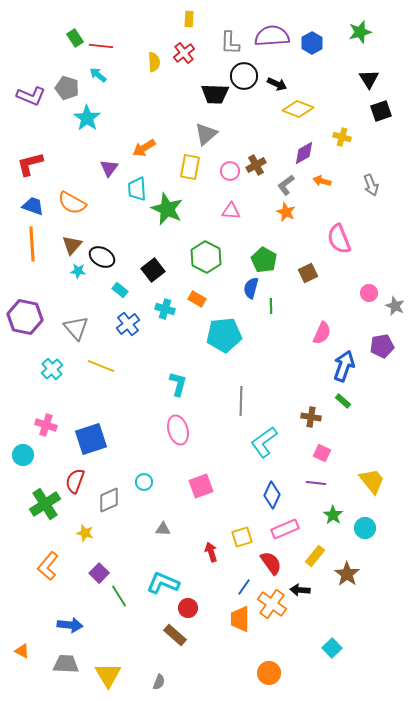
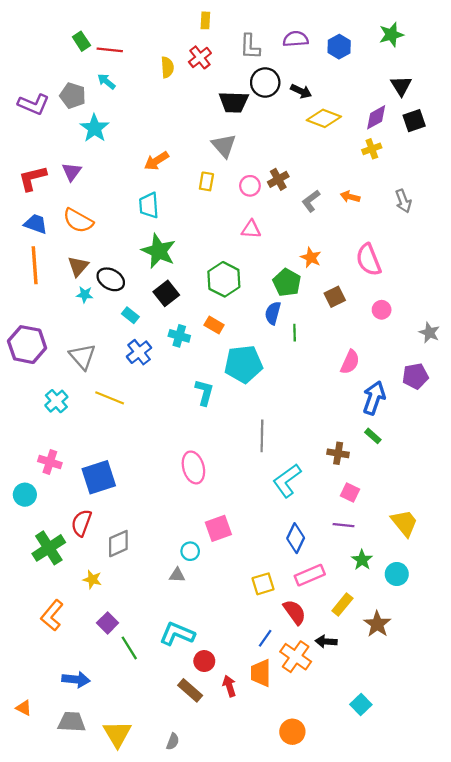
purple semicircle: (272, 36) -> (296, 39), size x0.7
gray triangle: (206, 134) -> (224, 146), turned -30
yellow cross: (342, 137) -> (372, 149), turned -36
purple diamond: (304, 153) -> (376, 117), moved
yellow rectangle: (190, 167) -> (206, 181), size x0.7
purple triangle: (109, 168) -> (72, 172), moved
green star: (167, 209) -> (159, 251), moved
orange star: (286, 212) -> (311, 258), moved
pink circle: (369, 293) -> (382, 310), moved
cyan L-shape: (178, 384) -> (204, 392), moved
cyan circle: (144, 482) -> (190, 551), moved
red arrow: (211, 552) -> (229, 686), moved

